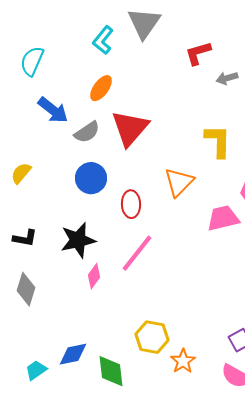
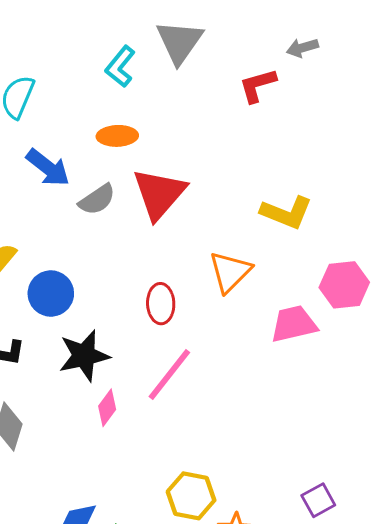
gray arrow: (227, 78) -> (302, 48), moved
orange ellipse: (101, 88) -> (117, 136), turned 52
yellow L-shape: (218, 141) -> (286, 213), turned 111
blue circle: (91, 178) -> (51, 294), moved

